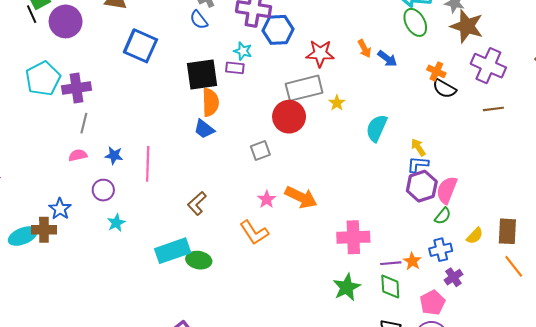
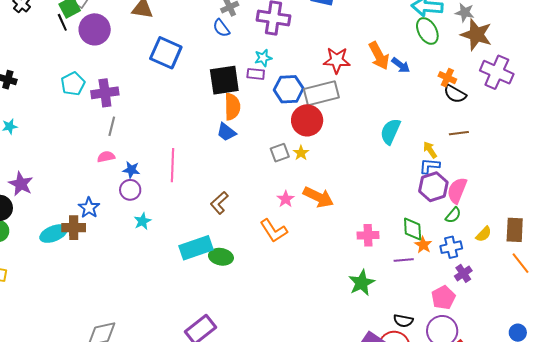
blue hexagon: (278, 30) -> (289, 89), moved
orange arrow: (364, 49) -> (379, 56), size x1.6
cyan star: (243, 51) -> (263, 58), turned -30
cyan pentagon: (43, 79) -> (73, 84), size x0.7
yellow star: (337, 103) -> (301, 153), moved
brown line: (493, 109) -> (459, 133), moved
blue star: (114, 156) -> (131, 170), moved
pink cross: (353, 237) -> (368, 235), size x0.7
orange star: (412, 261) -> (423, 245), moved
green diamond: (390, 287) -> (413, 229), moved

